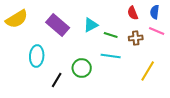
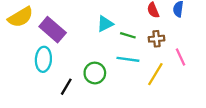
purple rectangle: (58, 25) -> (53, 30), moved
pink line: (157, 31) -> (180, 57), moved, turned 42
yellow line: (148, 71) -> (155, 74), moved

